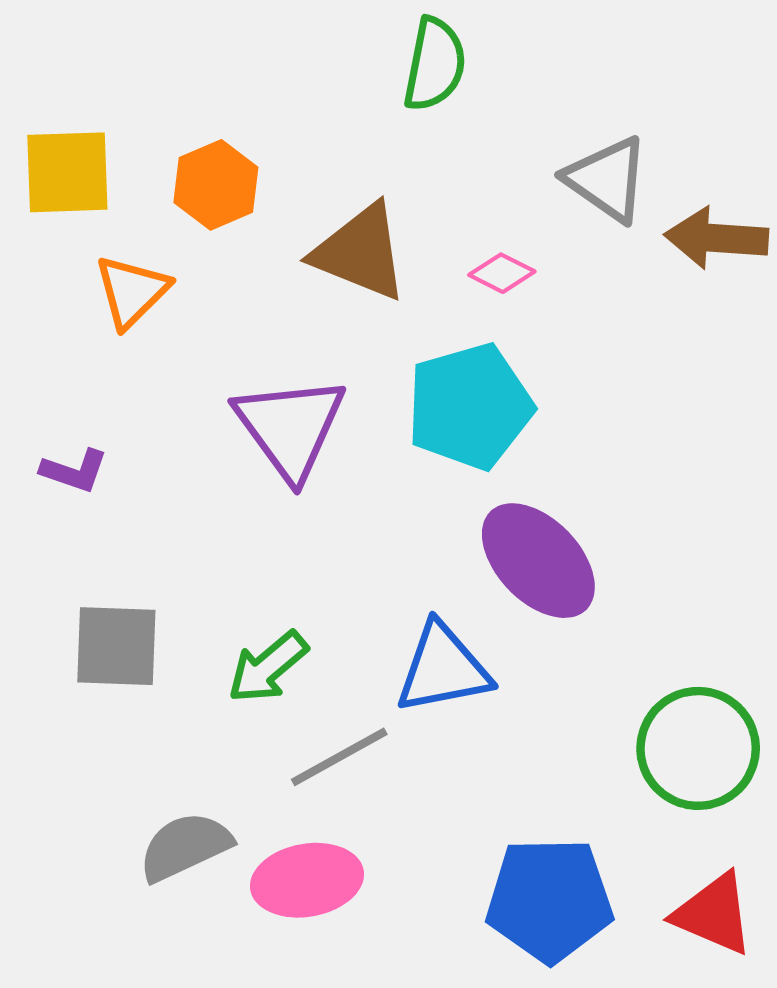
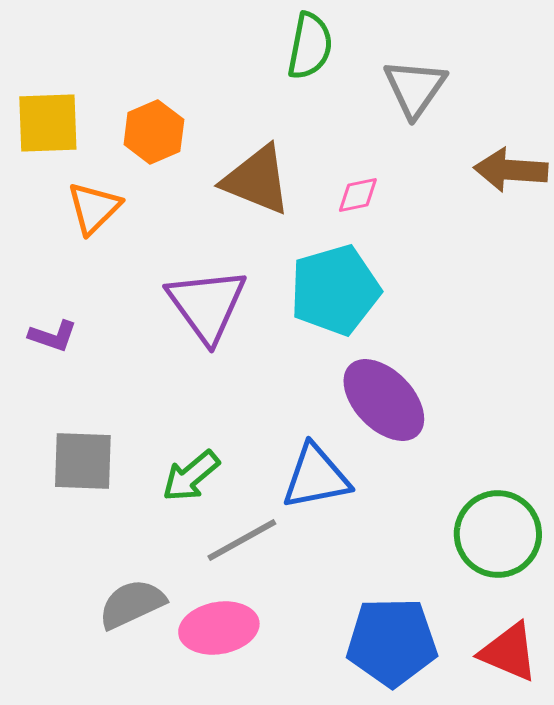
gray triangle: (607, 179) -> (415, 88), moved, turned 30
pink diamond: (502, 273) -> (358, 195), turned -39

